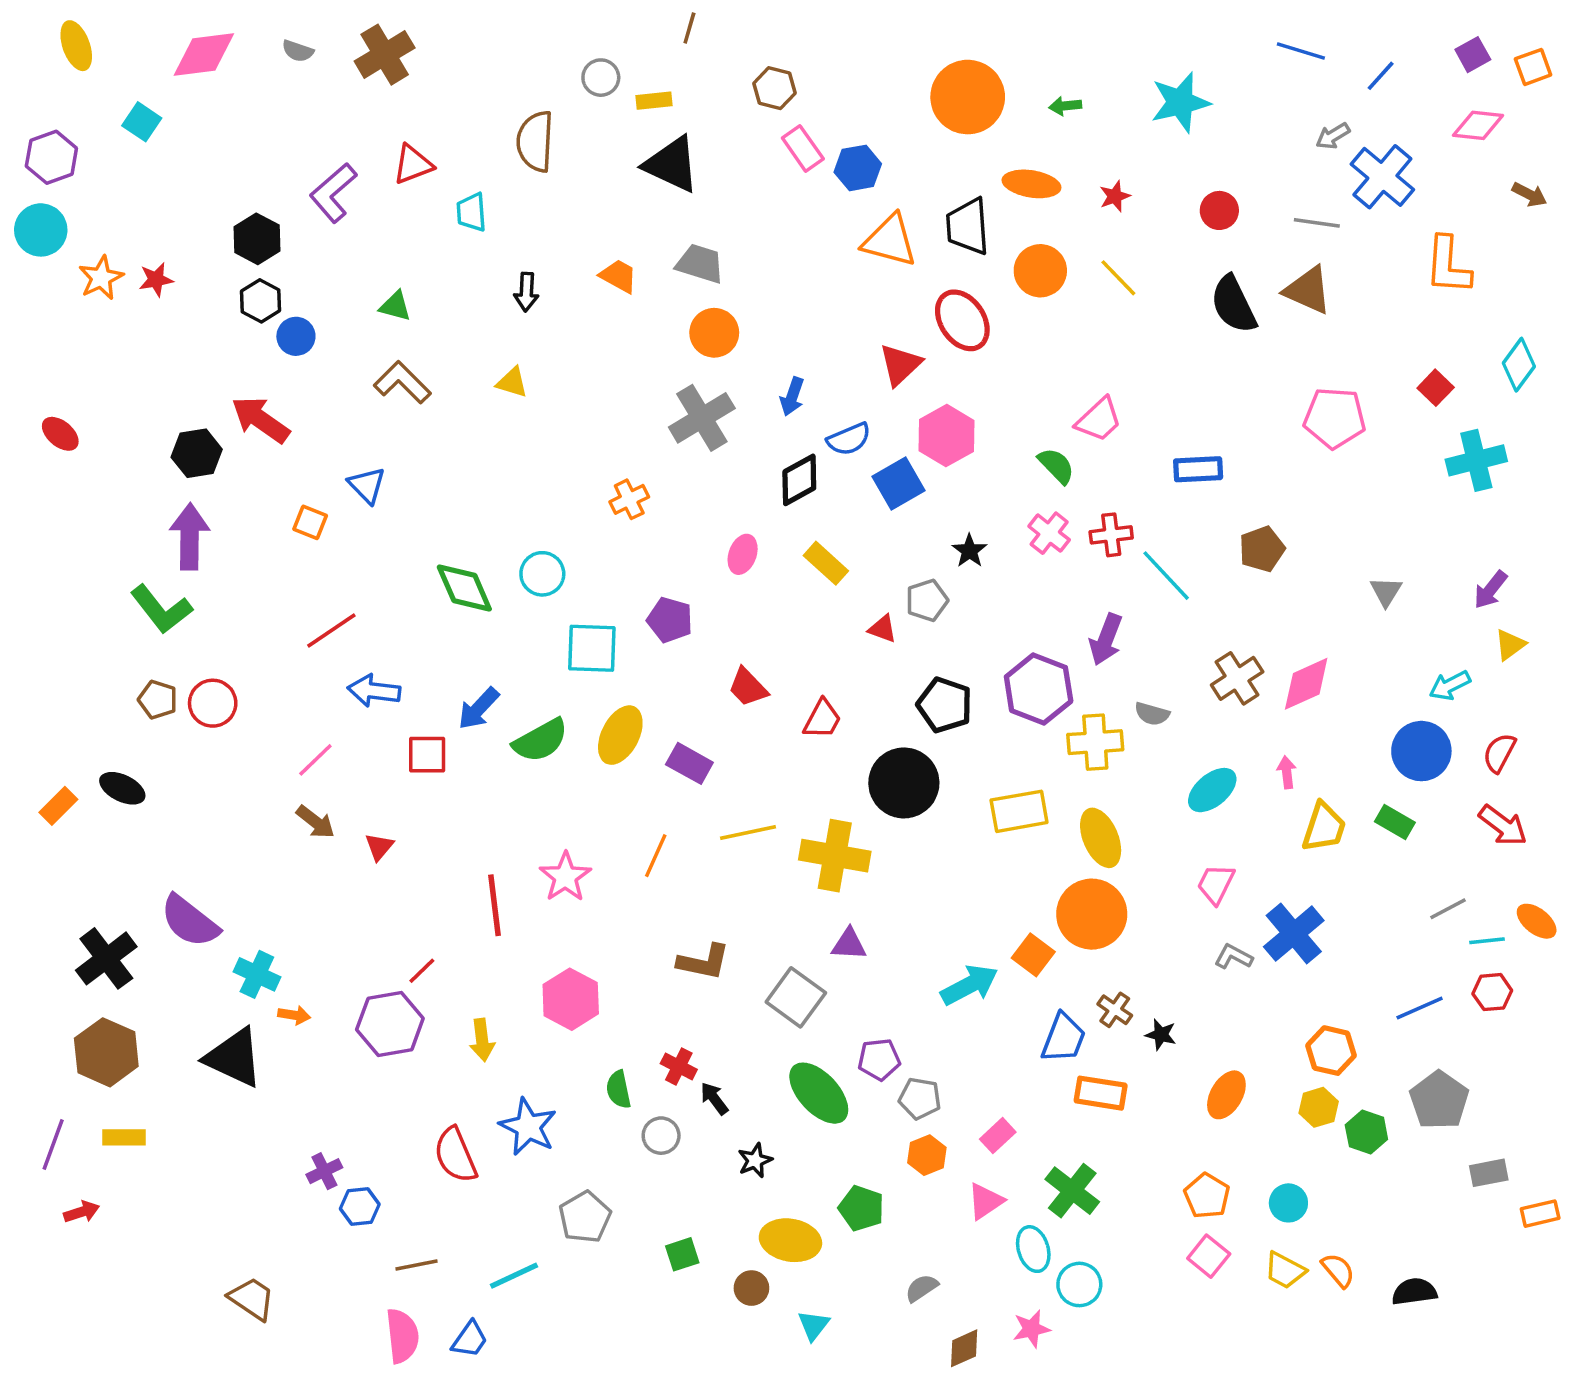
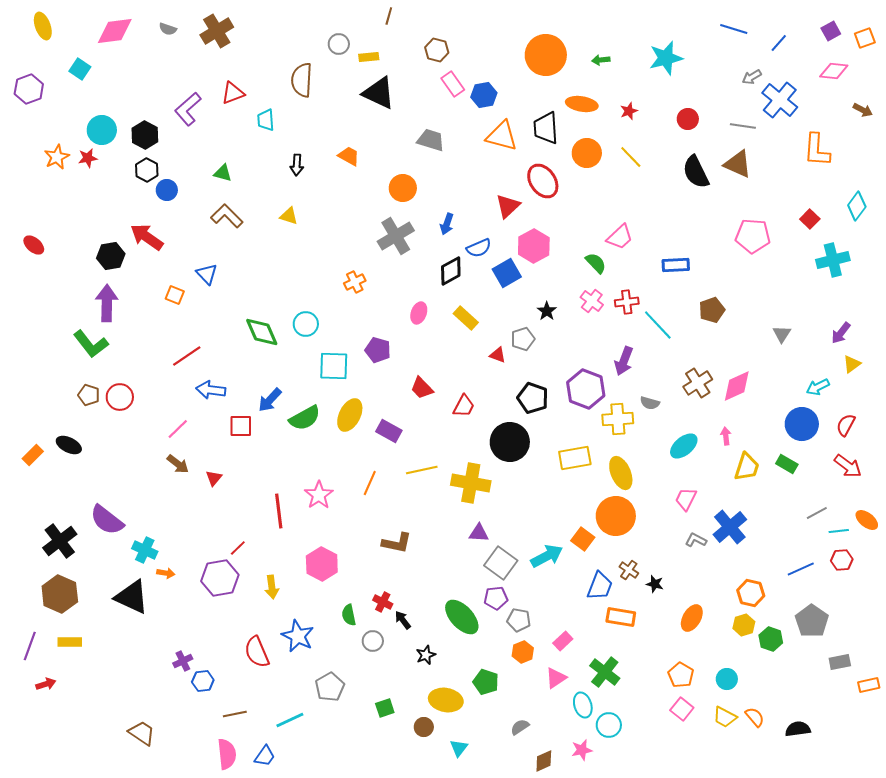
cyan circle: (41, 230) -> (102, 130), moved
gray trapezoid: (700, 264) -> (431, 140), moved
gray square: (796, 997) -> (501, 563), moved

